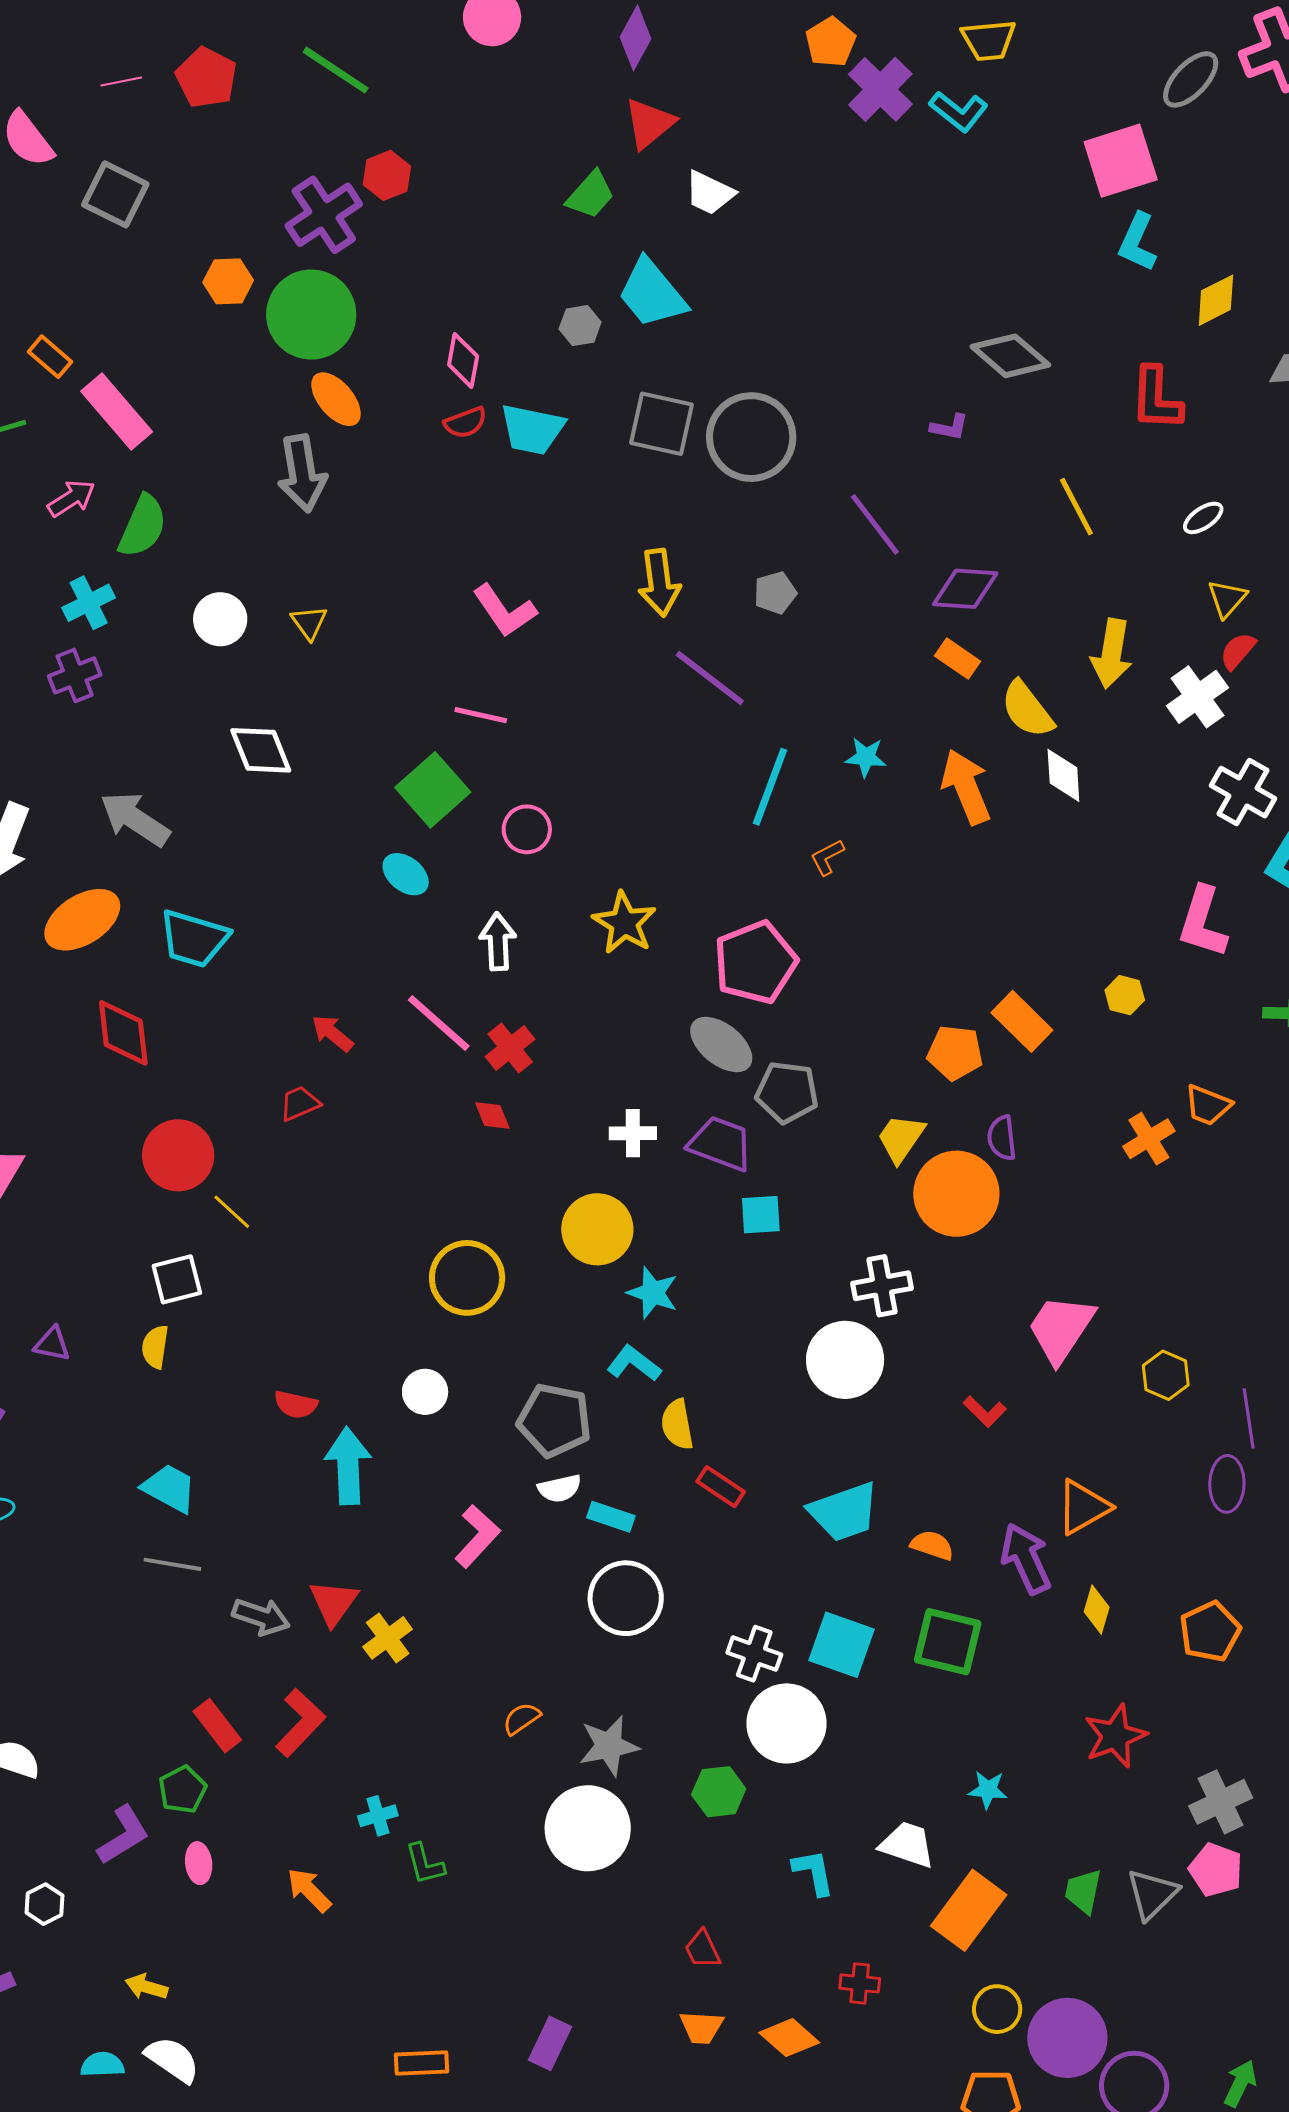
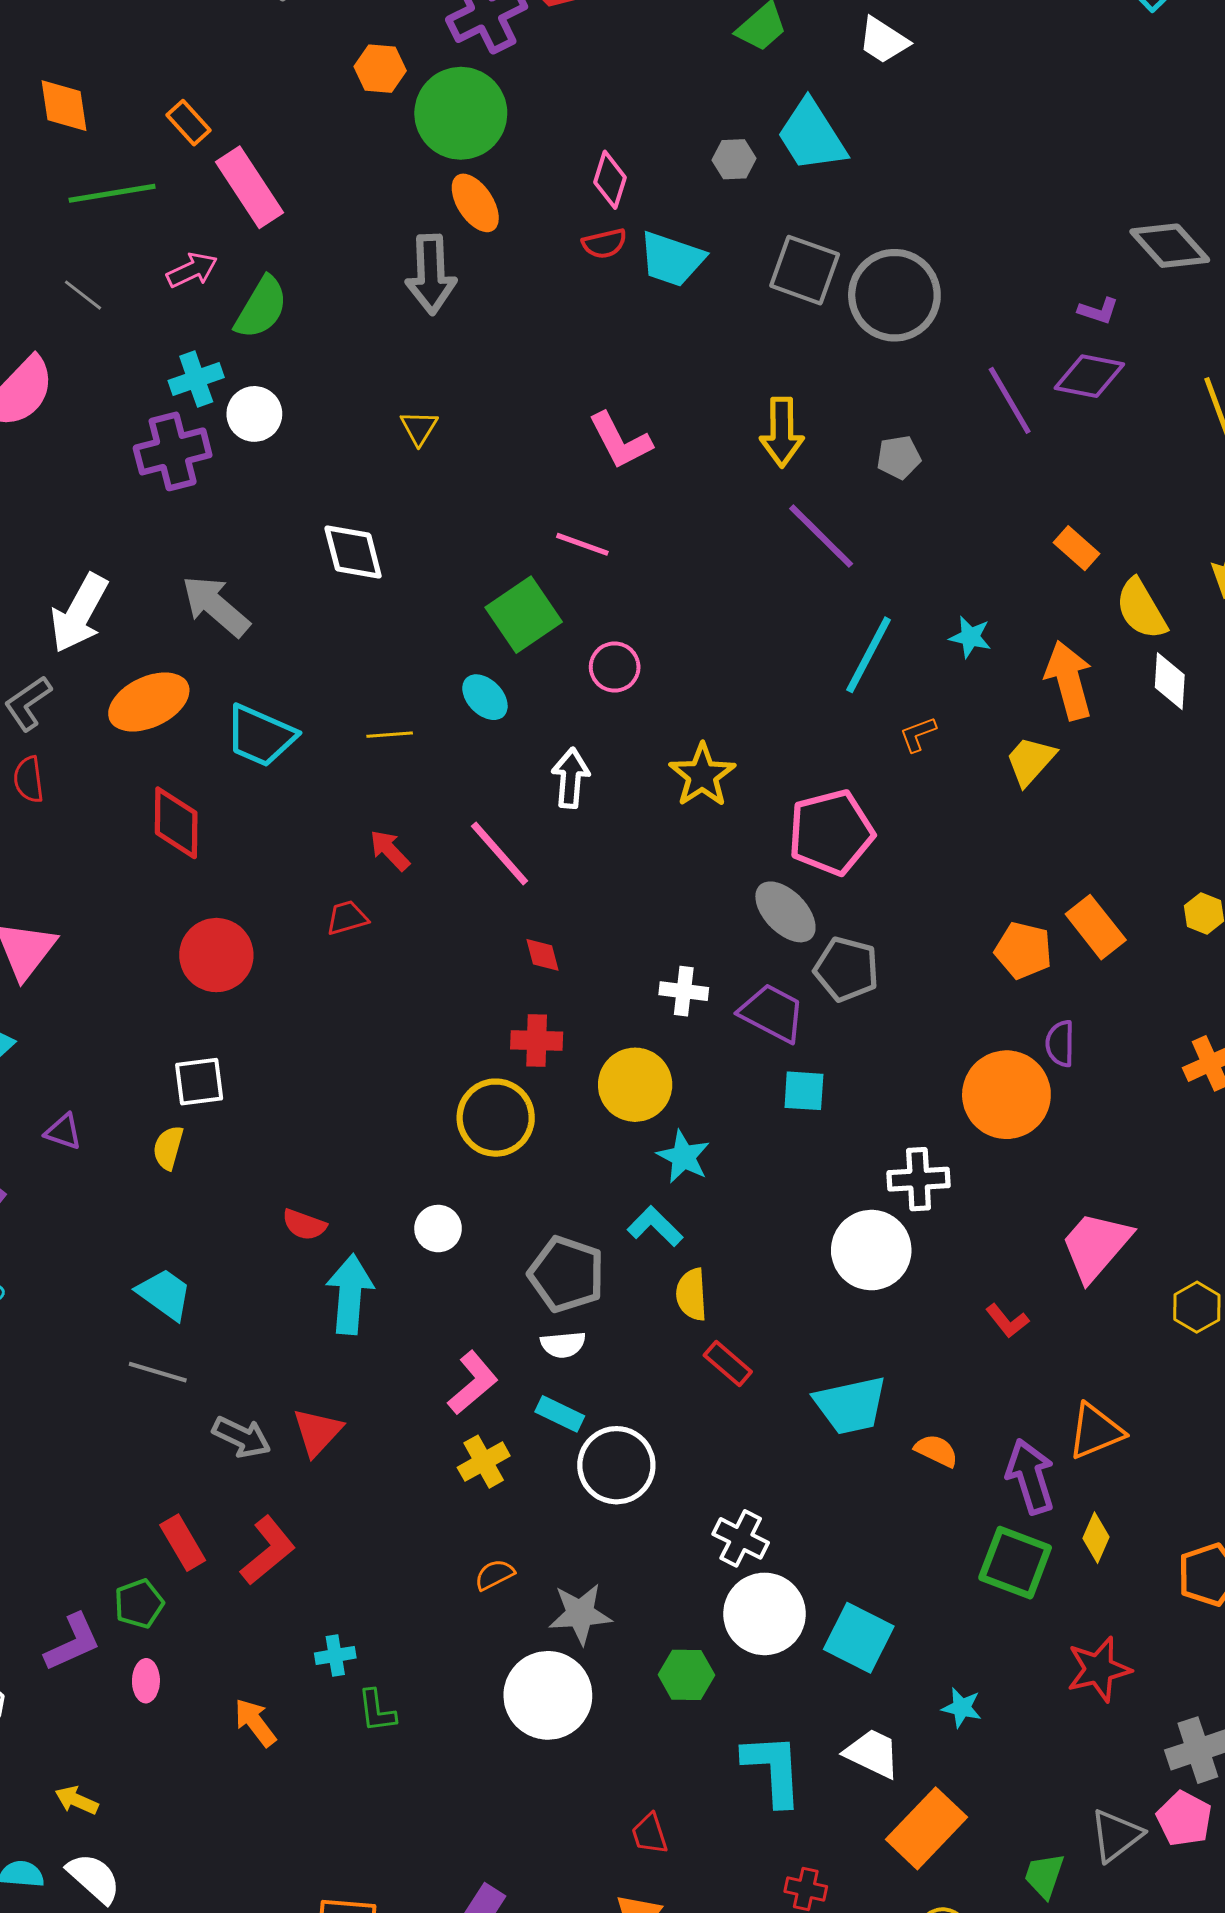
purple diamond: (965, 589) -> (1089, 376), moved
white circle: (220, 619) -> (254, 414), moved
purple cross: (75, 675) -> (173, 451), size x1.4
red cross: (510, 1048) -> (537, 1040), moved, turned 33
yellow trapezoid: (901, 1138) -> (1030, 761), moved
yellow line: (232, 1212) -> (390, 735), moved, turned -54
cyan rectangle: (611, 1517) -> (560, 1414), moved
yellow cross: (388, 1638) -> (484, 1462), moved
green square: (948, 1642) -> (1015, 1563), moved
cyan square: (842, 1645) -> (859, 1638), moved
cyan L-shape: (814, 1872) -> (773, 1769), size x1.5
green trapezoid: (1083, 1891) -> (1044, 1875), moved

